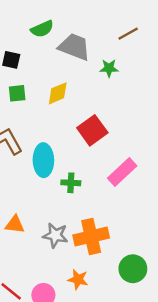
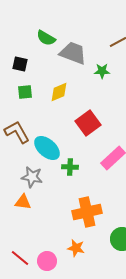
green semicircle: (42, 29) -> (46, 38), turned 54
cyan ellipse: (43, 160) -> (47, 148), turned -48
gray star: (55, 235) -> (32, 177), moved

